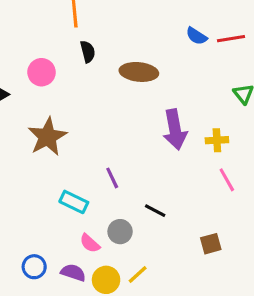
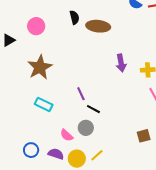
black semicircle: (88, 52) -> (74, 17), moved
purple arrow: (175, 130) -> (121, 63), size x0.7
cyan rectangle: (74, 202) -> (44, 104), moved
black line: (155, 211) -> (93, 109), moved

